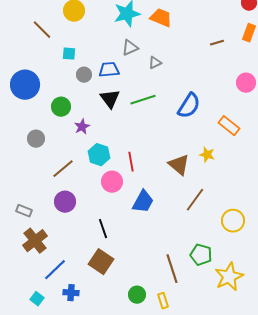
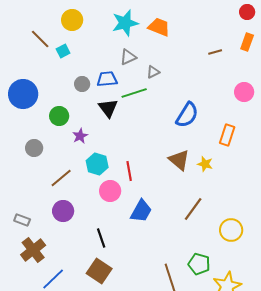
cyan square: (69, 54) -> (63, 51), moved, turned -32
green line: (143, 100) -> (134, 93), moved
orange rectangle: (229, 126) -> (227, 135), turned 70
brown triangle: (179, 165) -> (179, 160), moved

